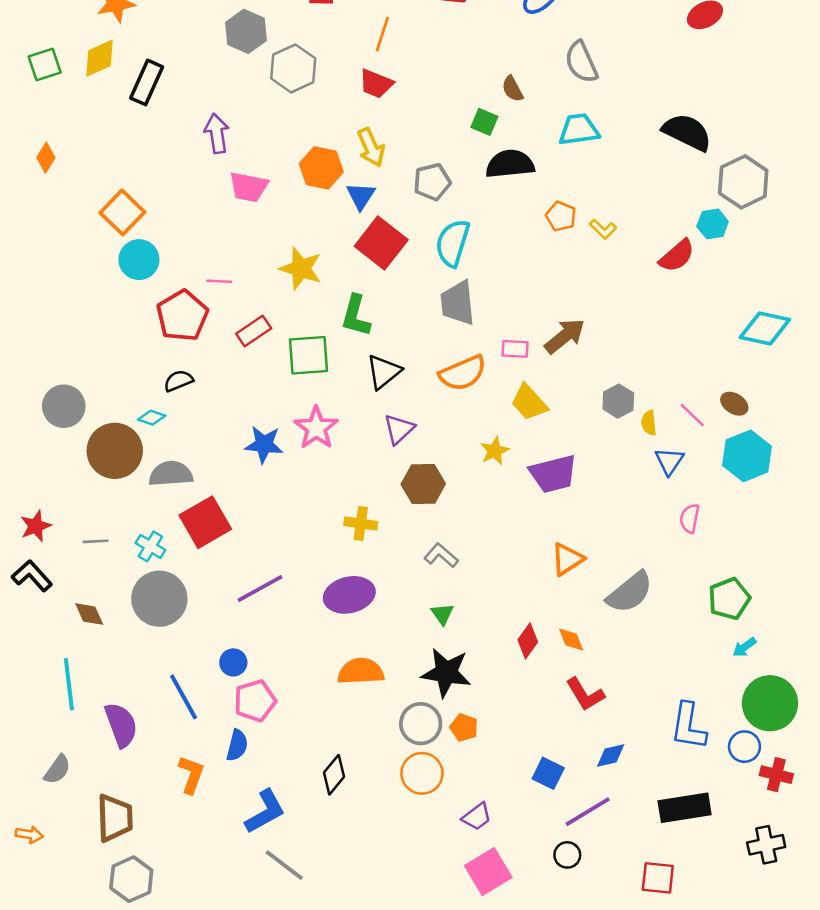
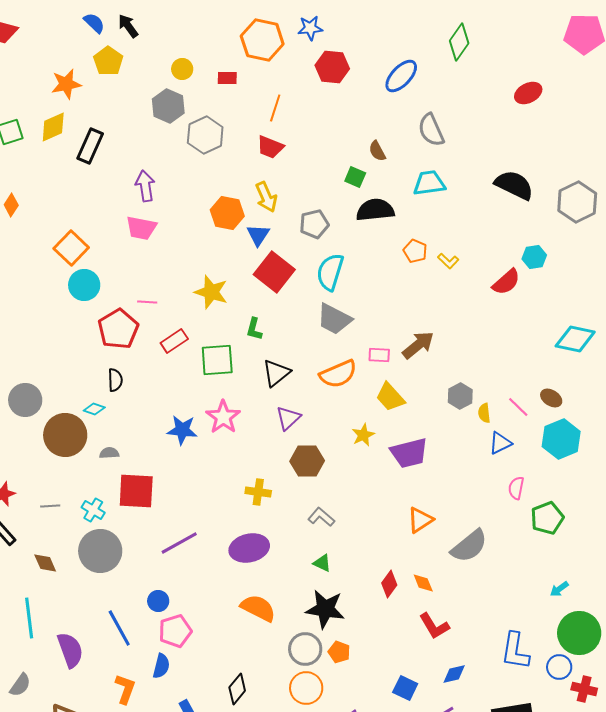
gray hexagon: (743, 182) -> (577, 202), moved
pink trapezoid: (249, 187) -> (141, 228), moved
gray trapezoid: (458, 303) -> (334, 319), turned -57
green L-shape: (356, 316) -> (254, 329), size x0.7
black semicircle: (178, 381) -> (115, 380), turned 110
blue triangle: (669, 461) -> (500, 443), turned 30
gray semicircle: (171, 474) -> (109, 453), size x0.6
red square: (205, 522) -> (136, 491), turned 33
green pentagon: (729, 599) -> (547, 518), moved
green triangle: (442, 614) -> (322, 563), turned -30
orange semicircle: (361, 671) -> (258, 608), turned 30

